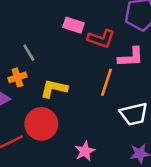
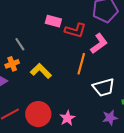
pink L-shape: (131, 57) -> (99, 43), turned -30
yellow L-shape: (54, 89) -> (41, 71), turned 35
red circle: (41, 124) -> (38, 114), moved

